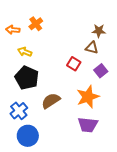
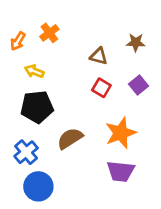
orange arrow: (13, 30) -> (18, 41), turned -64
brown triangle: (92, 48) -> (99, 56), moved
purple square: (101, 71) -> (138, 85), moved
black pentagon: (27, 78) -> (37, 107), turned -30

